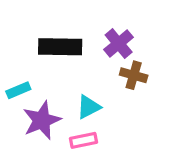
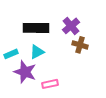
cyan triangle: (88, 107) -> (37, 52), moved
purple star: (42, 120) -> (25, 72), turned -30

